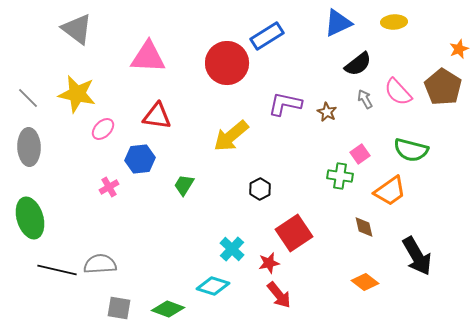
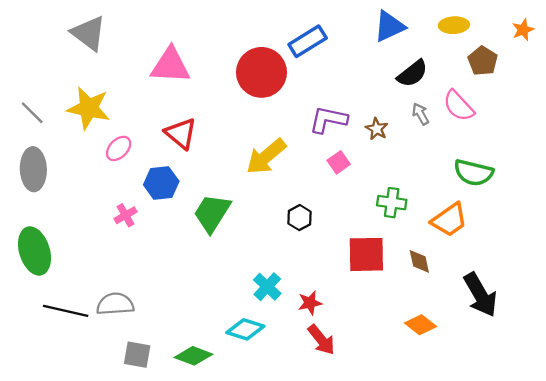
orange star: (459, 49) -> (523, 30), moved
brown pentagon: (443, 87) -> (483, 61), moved, size x0.7
red triangle: (157, 116) -> (181, 133), turned 32
pink square: (360, 154) -> (339, 162), moved
green trapezoid: (184, 185) -> (212, 213), size x1.6
red square: (294, 233) -> (366, 254), moved, turned 33

